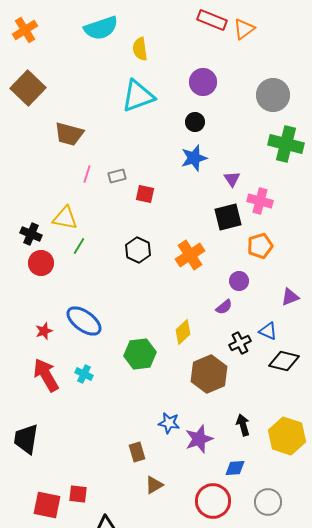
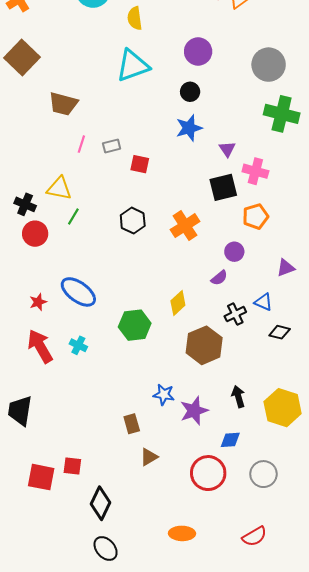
black diamond: (284, 361) -> (280, 332), size x0.7

